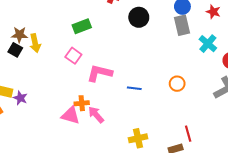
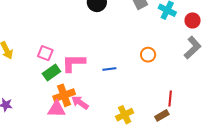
green rectangle: (82, 26) -> (51, 73), moved
orange cross: (82, 103) -> (64, 95), size x1.5
red line: (188, 134) -> (170, 98), turned 35

